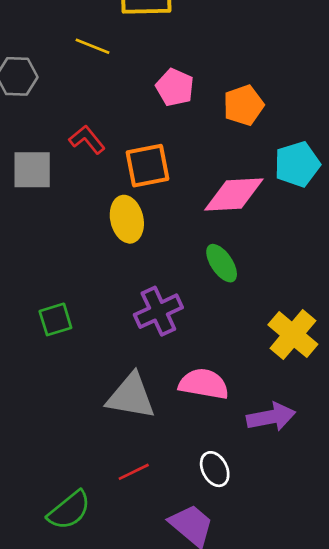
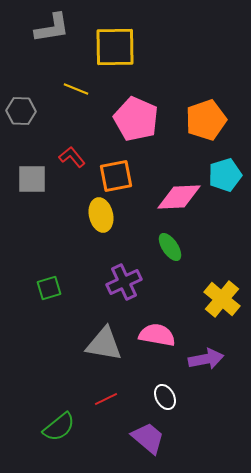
pink pentagon: (175, 87) -> (136, 119), size x1.6
orange pentagon: (244, 105) -> (206, 120), moved, size x1.4

